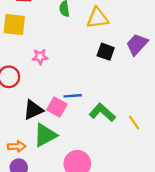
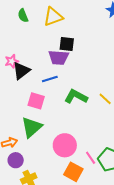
purple trapezoid: (137, 44) -> (59, 57), moved, turned -115
blue line: (73, 96) -> (50, 79), moved
black triangle: (33, 110) -> (21, 71), moved

